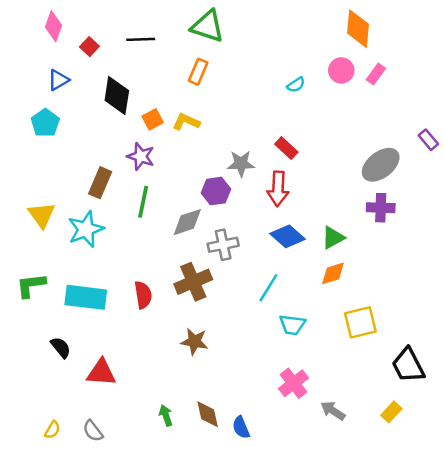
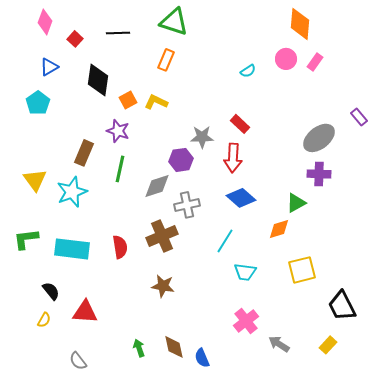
green triangle: (333, 238) -> (296, 203), moved
yellow semicircle: (52, 430) -> (44, 320), moved

